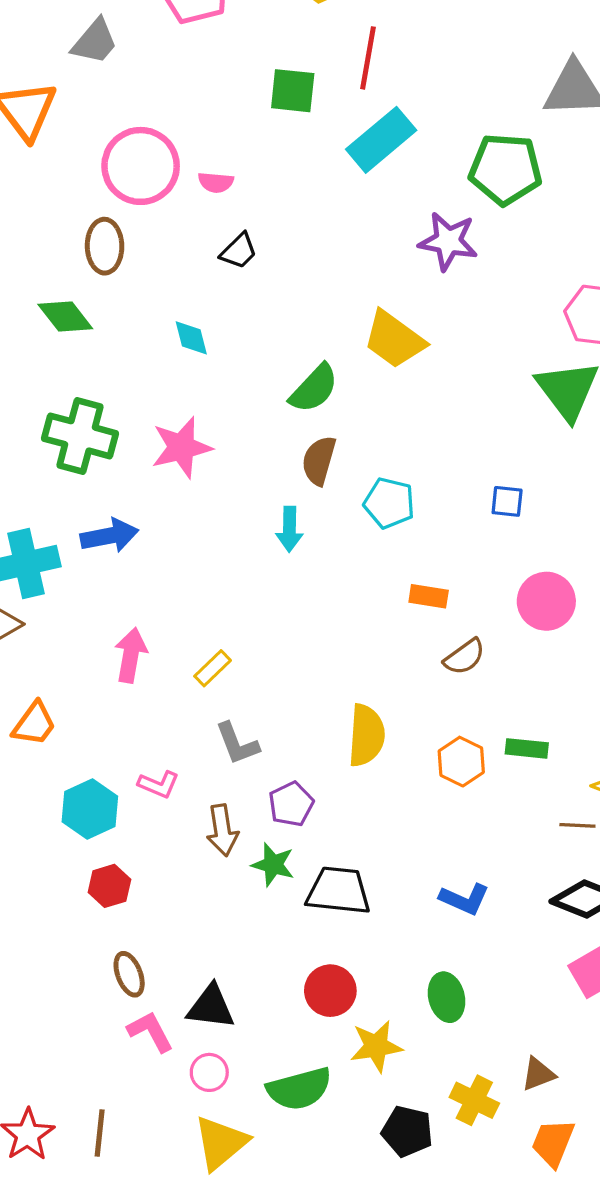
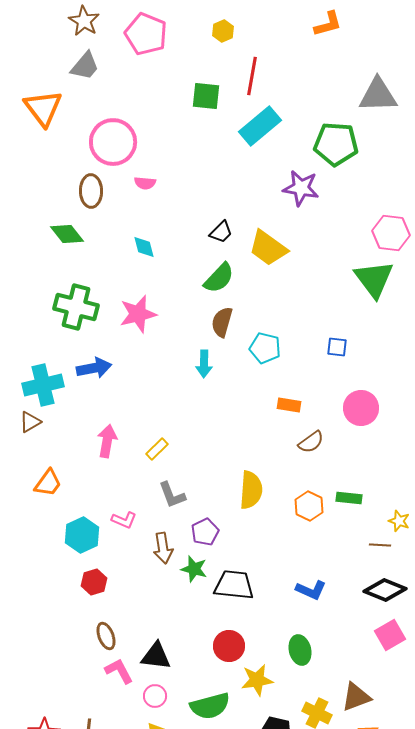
pink semicircle: (216, 182) -> (145, 183), moved
black trapezoid: (239, 251) -> (221, 232), moved
brown triangle: (538, 1074) -> (356, 697), size x1.4

